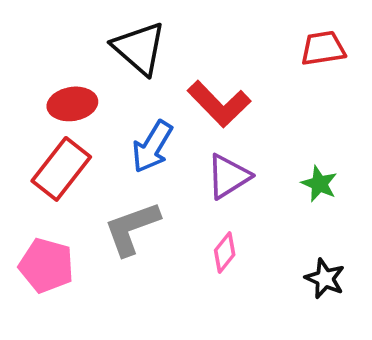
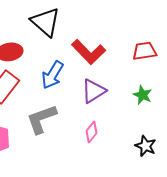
red trapezoid: (323, 48) -> (145, 51), moved

